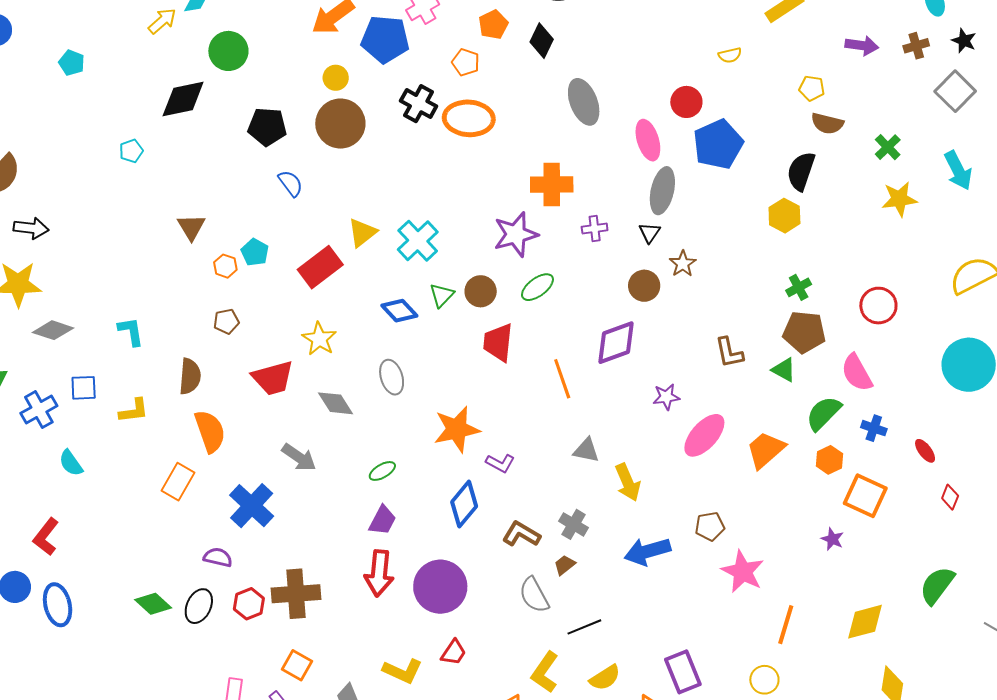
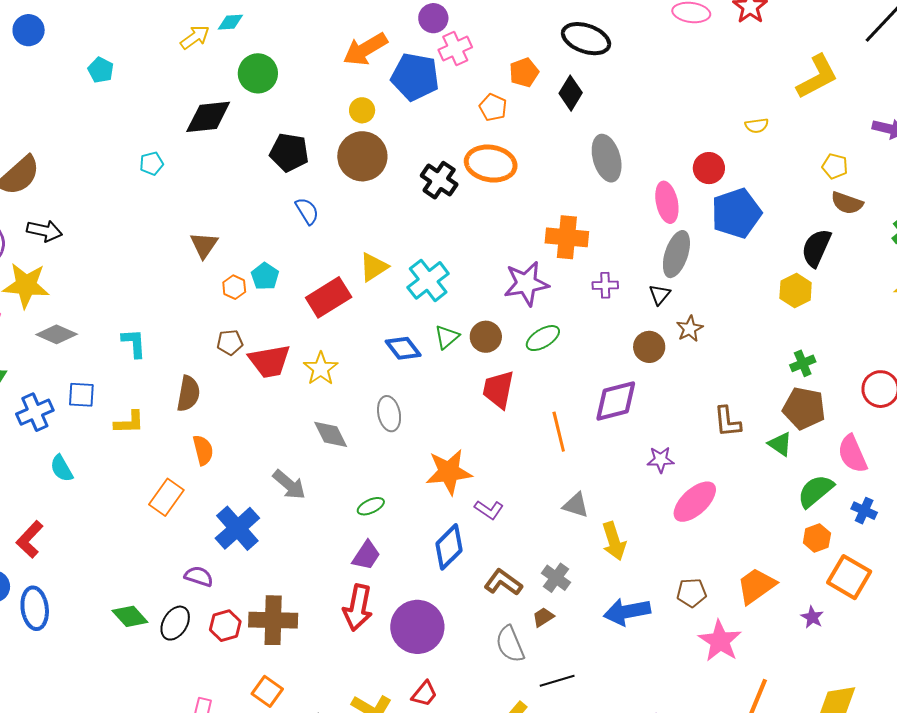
black cross: (419, 104) -> (439, 180), moved
red trapezoid: (273, 378) -> (269, 361), moved
orange semicircle: (210, 431) -> (203, 450), size x0.7
orange trapezoid: (766, 450) -> (756, 586), moved

